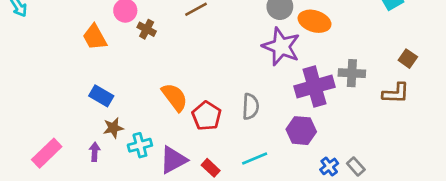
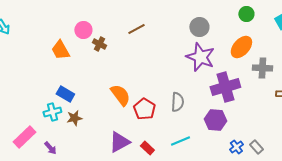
orange ellipse: (315, 21) -> (241, 47), moved, turned -65
gray cross: (352, 73) -> (262, 68), moved
cyan cross: (140, 145) -> (52, 112), moved
purple arrow: (95, 152) -> (50, 148), moved, turned 136

